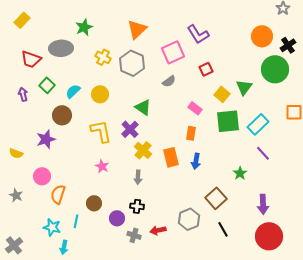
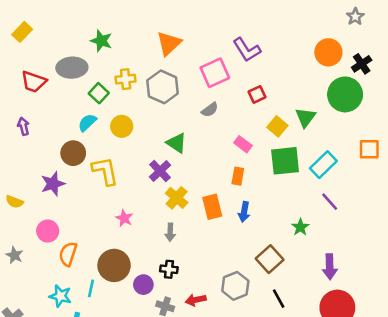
green star: (84, 27) -> (101, 41), turned -30
yellow cross: (103, 57) -> (126, 79), turned -35
green square: (47, 85) -> (99, 93), moved
yellow L-shape: (101, 131) -> (105, 171), moved
brown circle: (94, 203) -> (114, 265), size x1.6

